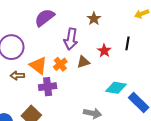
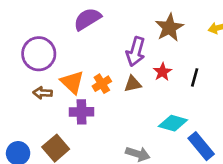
brown star: (94, 19) -> (169, 28), moved, size x1.5
purple arrow: (71, 39) -> (136, 52), moved
black line: (128, 43) -> (195, 77), moved

